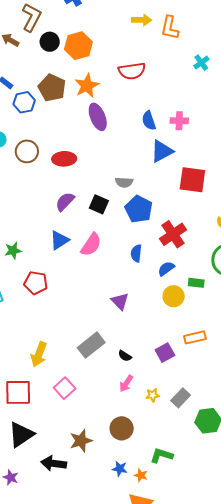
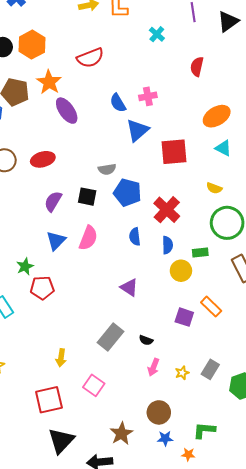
green star: (13, 251) -> (25, 266), moved
blue semicircle: (166, 269) -> (168, 245), turned 138
orange rectangle: (195, 337) -> (211, 307), turned 70
purple square: (165, 353) -> (184, 317), moved, turned -30
yellow arrow: (39, 354) -> (61, 358), size x0.7
blue star: (120, 469) -> (165, 438), moved

